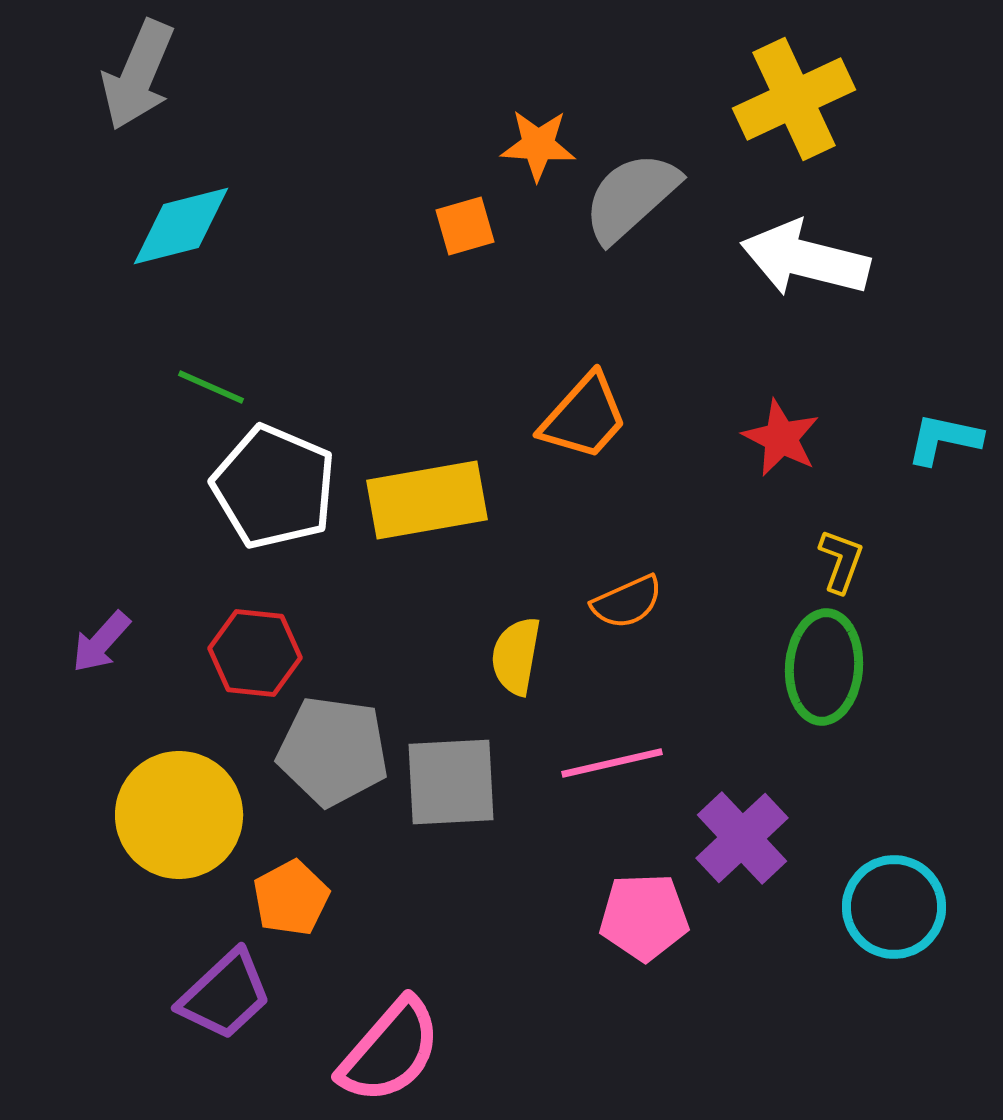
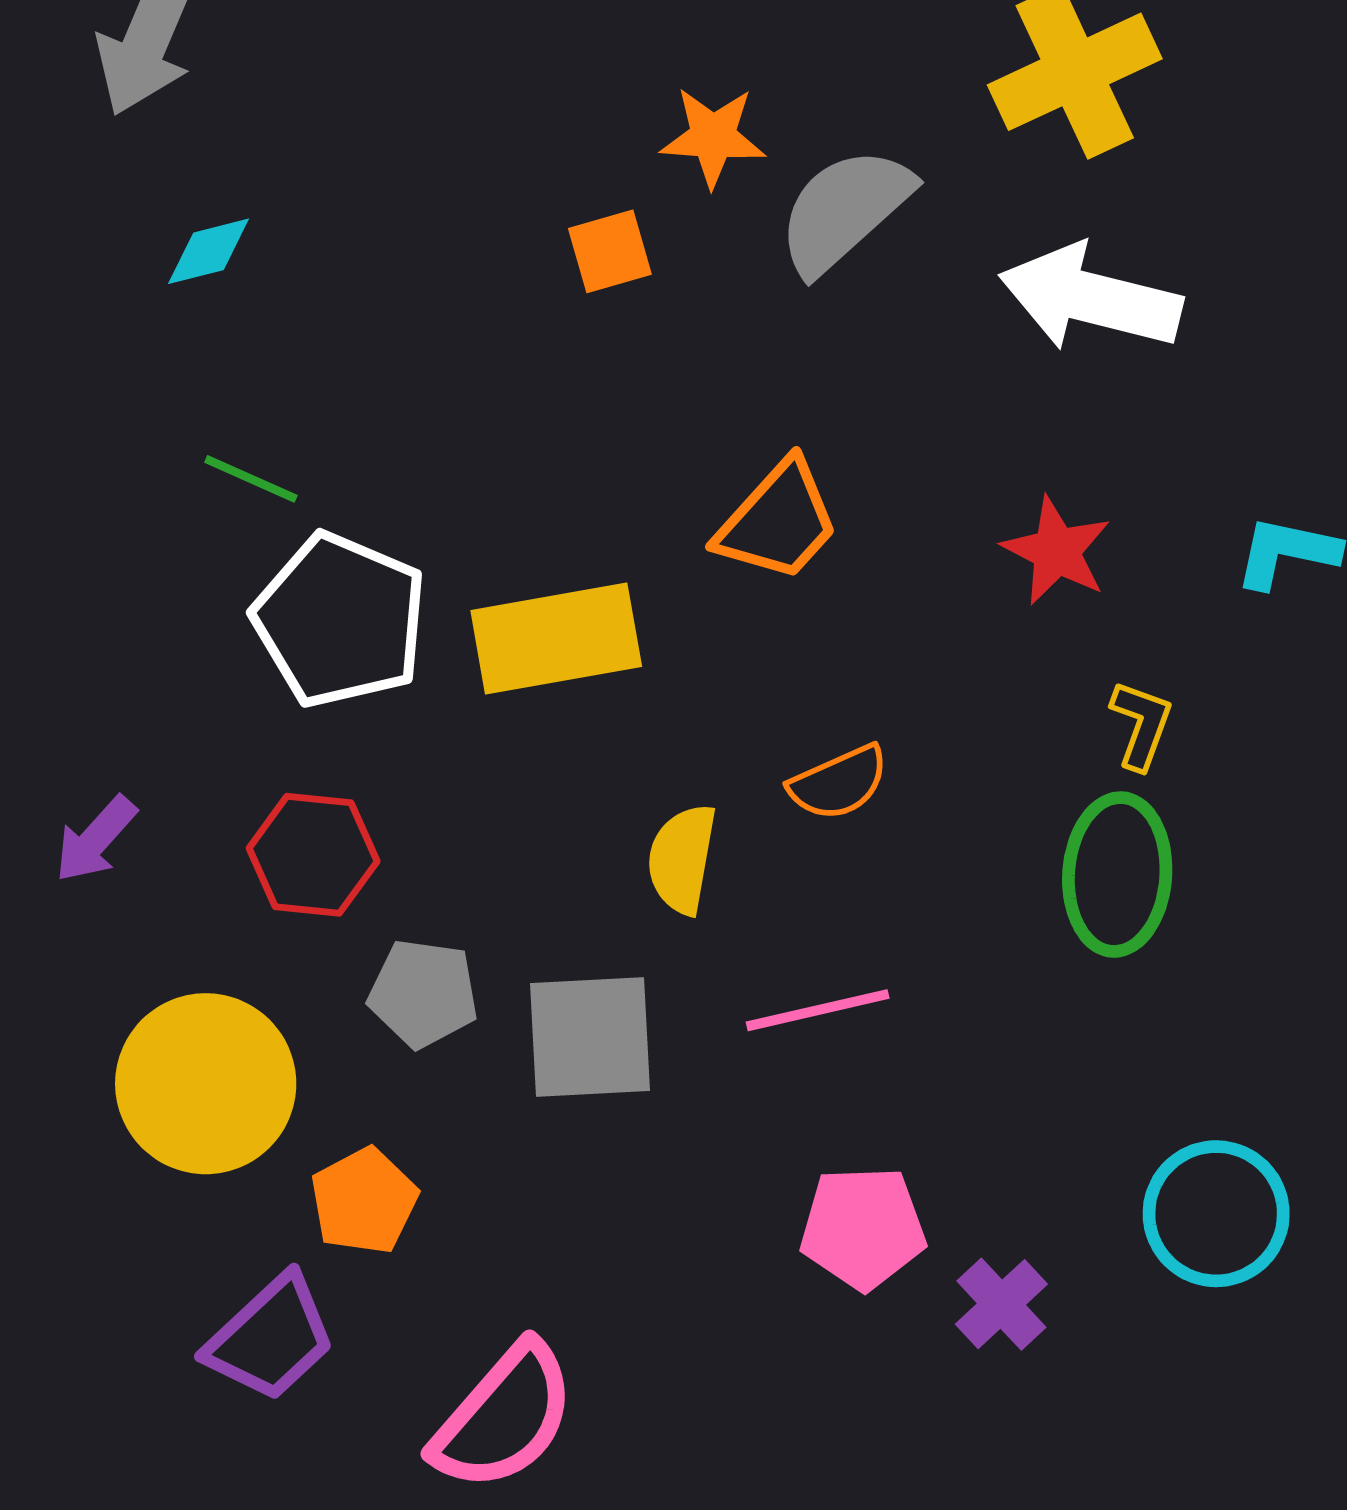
cyan diamond: (181, 226) -> (209, 251), size x0.6
gray pentagon: (333, 751) -> (423, 993), size x0.7
purple cross: (742, 838) -> (1001, 1304), moved, size x0.7

